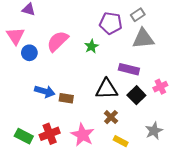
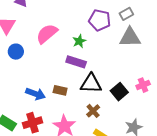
blue circle: (29, 53) -> (16, 52), moved
purple rectangle: (129, 69) -> (76, 62), moved
blue arrow: (45, 91) -> (36, 94), moved
brown rectangle: (66, 98) -> (60, 90), moved

